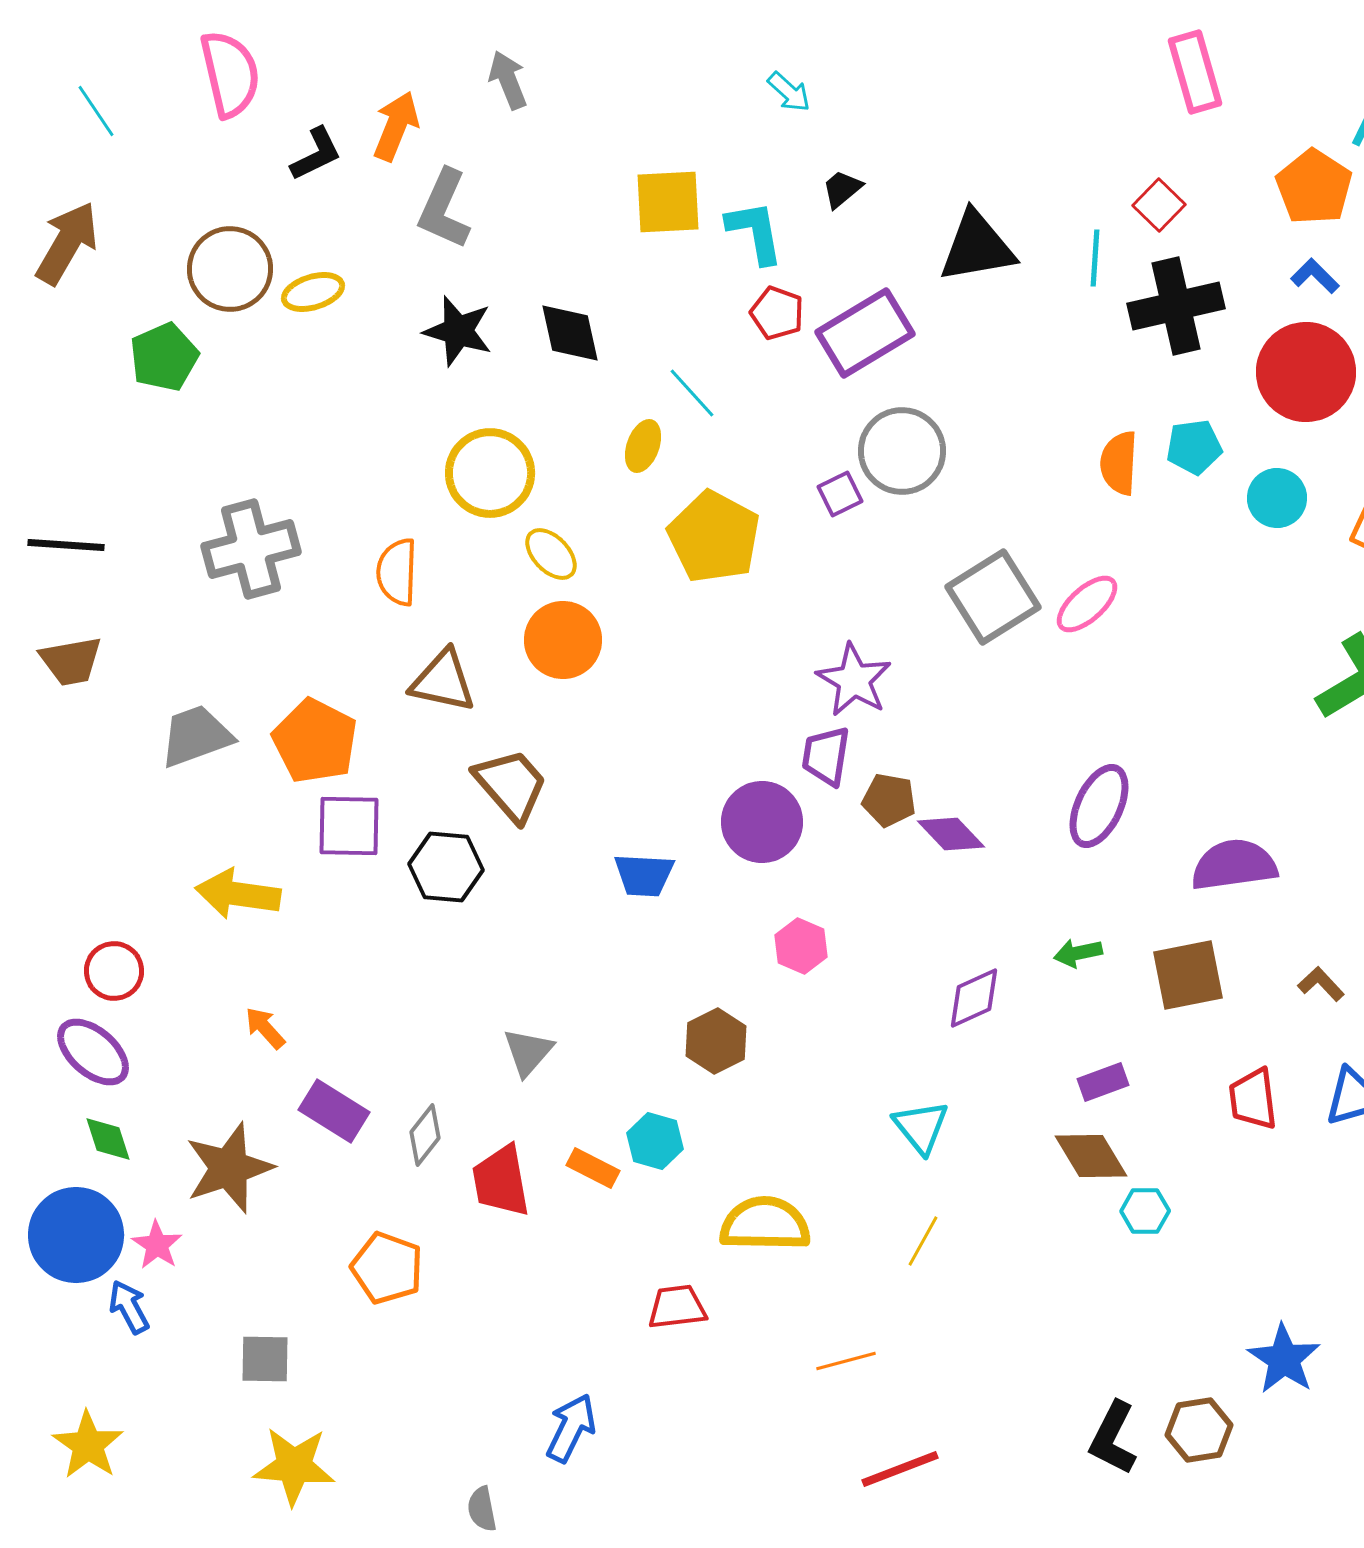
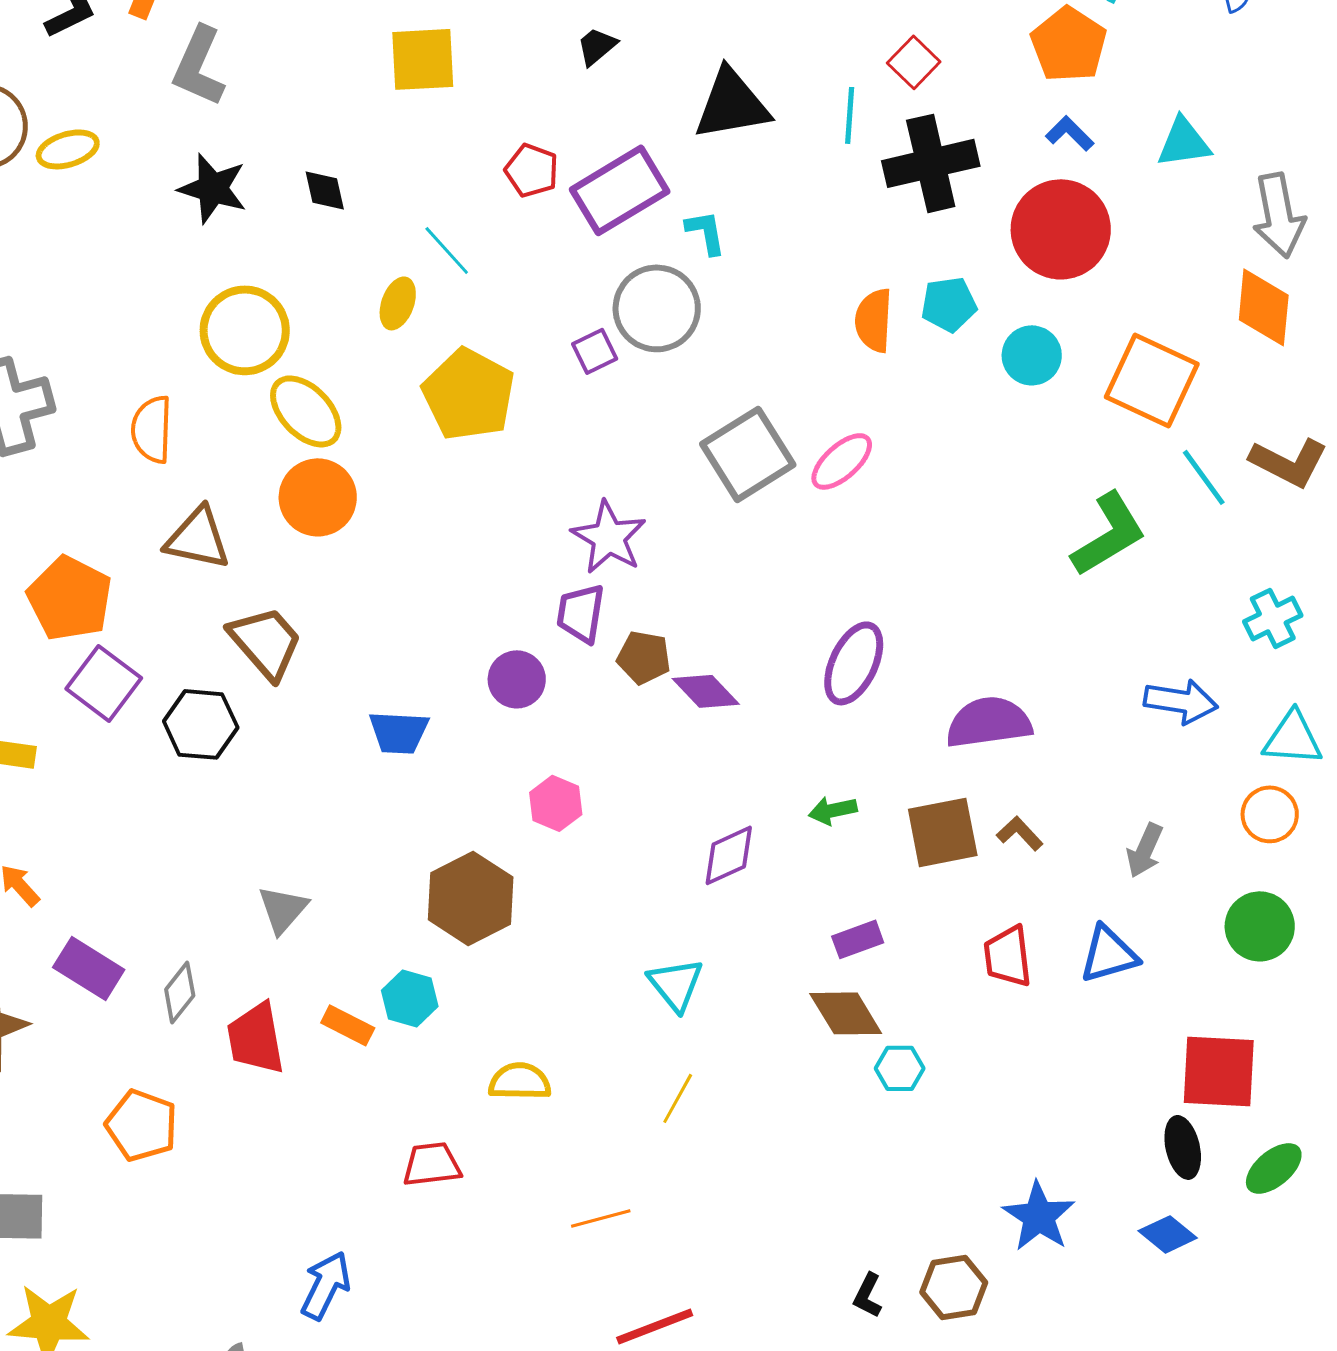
cyan L-shape: (755, 232) -> (706, 232), moved, size x0.7
black diamond: (570, 333) -> (325, 190), size x0.7
yellow ellipse: (551, 554) -> (306, 411), size x1.4
purple circle: (762, 822) -> (517, 679), size x0.7
purple square: (349, 826) -> (104, 683), turned 36
brown L-shape: (1321, 984) -> (1020, 833), moved
brown hexagon: (716, 1041) -> (471, 898), size x1.4
yellow semicircle: (765, 1224) -> (520, 1081), size x0.7
black L-shape: (1113, 1438) -> (868, 1295), size x0.6

